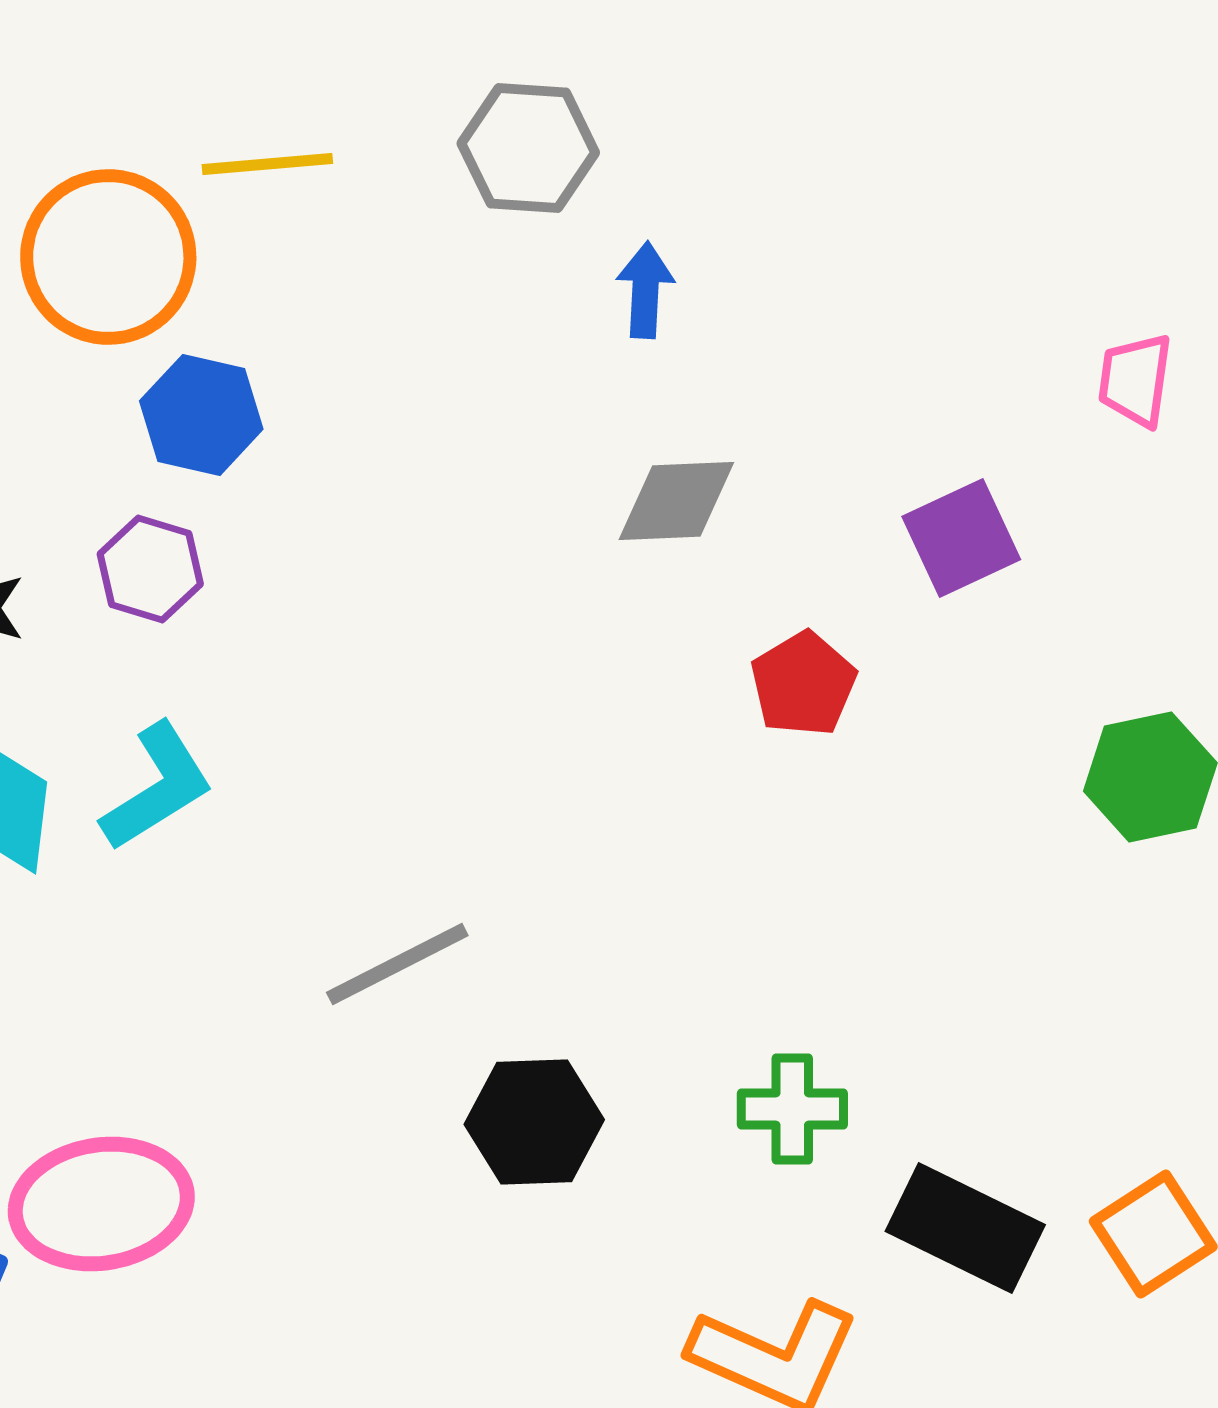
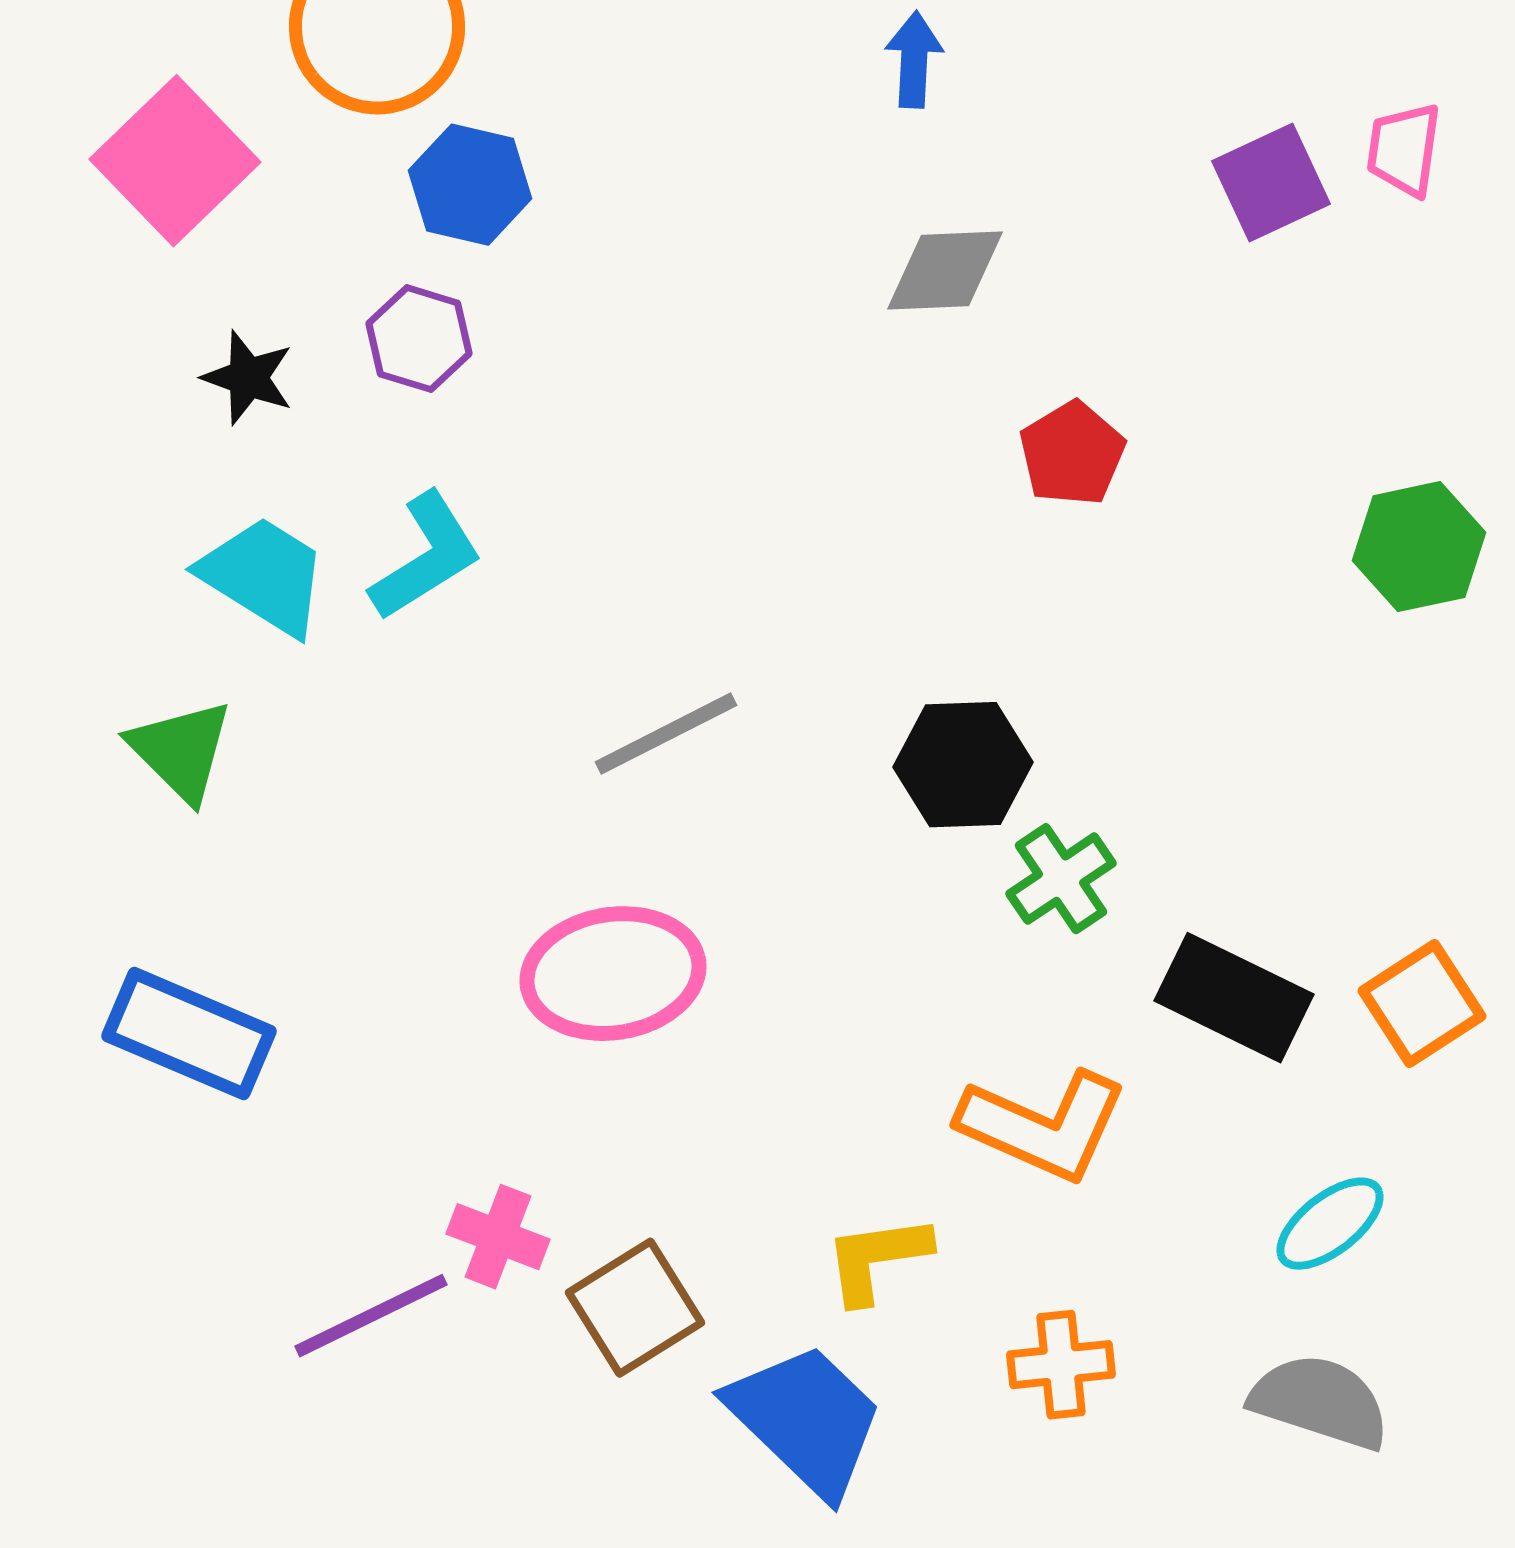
purple square: (961, 538) -> (1271, 183), moved
green cross: (792, 1109) -> (1061, 879), turned -34
black hexagon: (534, 1122) -> (963, 765), moved
pink ellipse: (101, 1204) -> (613, 974), moved

